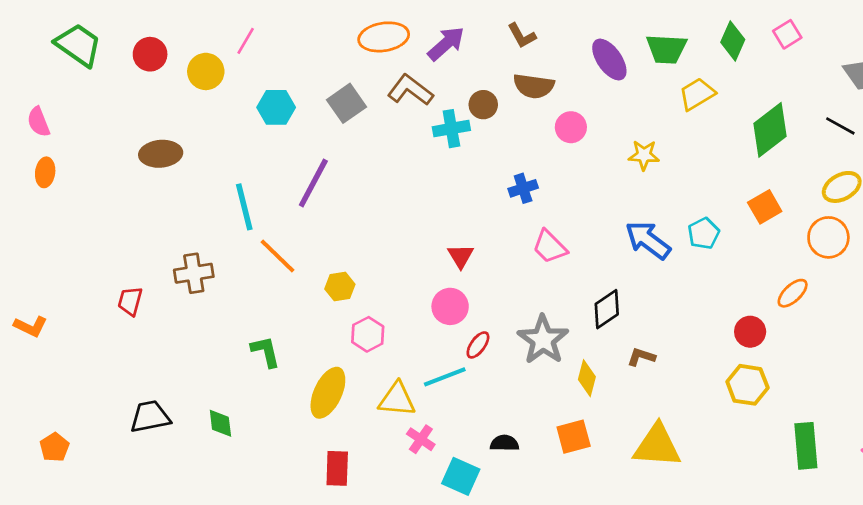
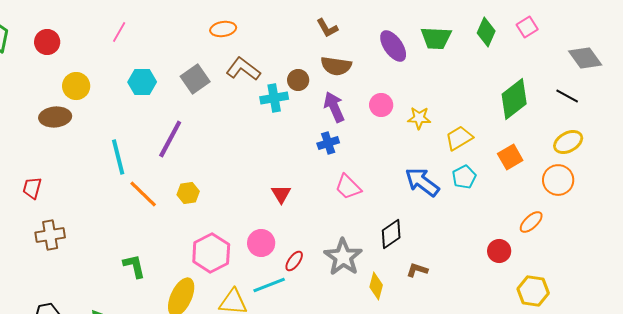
orange ellipse: (384, 37) -> (223, 29), size x0.7
purple arrow: (446, 44) -> (334, 107), moved, turned -72
yellow circle: (206, 71) -> (76, 86), moved
yellow trapezoid: (697, 94) -> (459, 138), moved
pink circle: (571, 127) -> (381, 105), moved
brown cross: (194, 273) -> (50, 235), moved
yellow hexagon: (340, 287) -> (188, 193), moved
red trapezoid: (130, 301) -> (32, 188), moved
pink circle: (450, 306) -> (261, 243), moved
pink hexagon: (368, 334) -> (211, 253), size x1.5
yellow hexagon: (747, 385) -> (533, 291), moved

